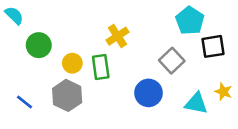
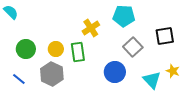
cyan pentagon: (190, 21) -> (124, 16), moved, turned -30
green circle: (39, 45) -> (26, 49), moved
cyan triangle: (196, 103) -> (152, 80), turned 36

